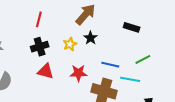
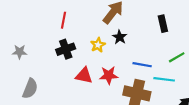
black rectangle: (132, 27) -> (163, 24), turned 63
red triangle: (45, 71) -> (84, 75), moved

